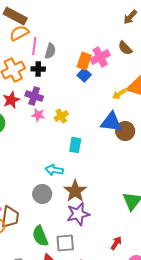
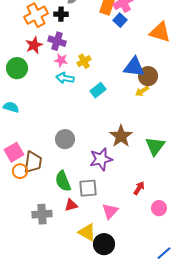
blue square: (84, 75) -> (120, 20), moved
yellow arrow: (119, 94) -> (142, 91), moved
cyan rectangle: (75, 145) -> (98, 90), turned 42
cyan arrow: (54, 170) -> (65, 78), moved
brown star: (75, 191) -> (121, 136), moved

